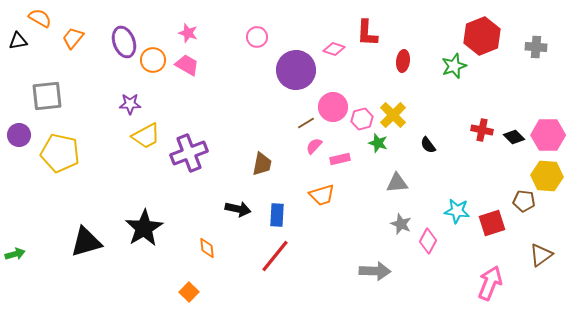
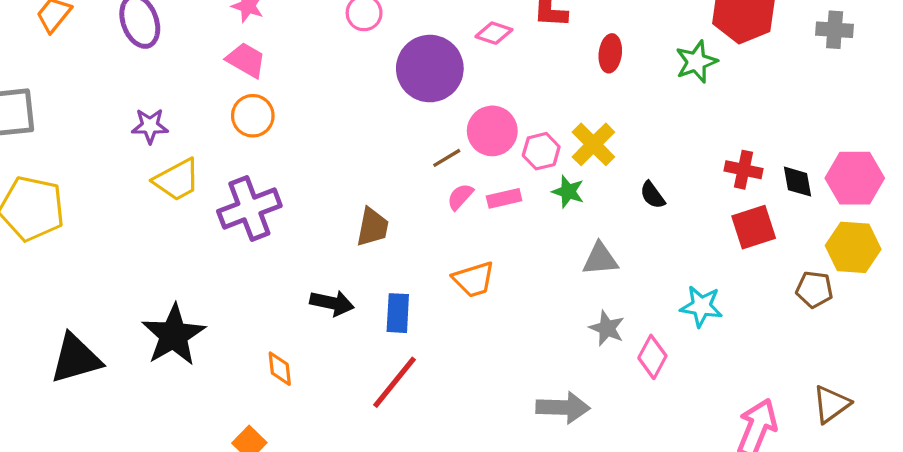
orange circle: (153, 60) -> (253, 116), moved
black diamond: (514, 137) -> (797, 182), turned 35
pink rectangle: (340, 159) -> (504, 198), moved
red square: (492, 223) -> (754, 227), moved
brown triangle: (541, 255) -> (831, 404), moved

